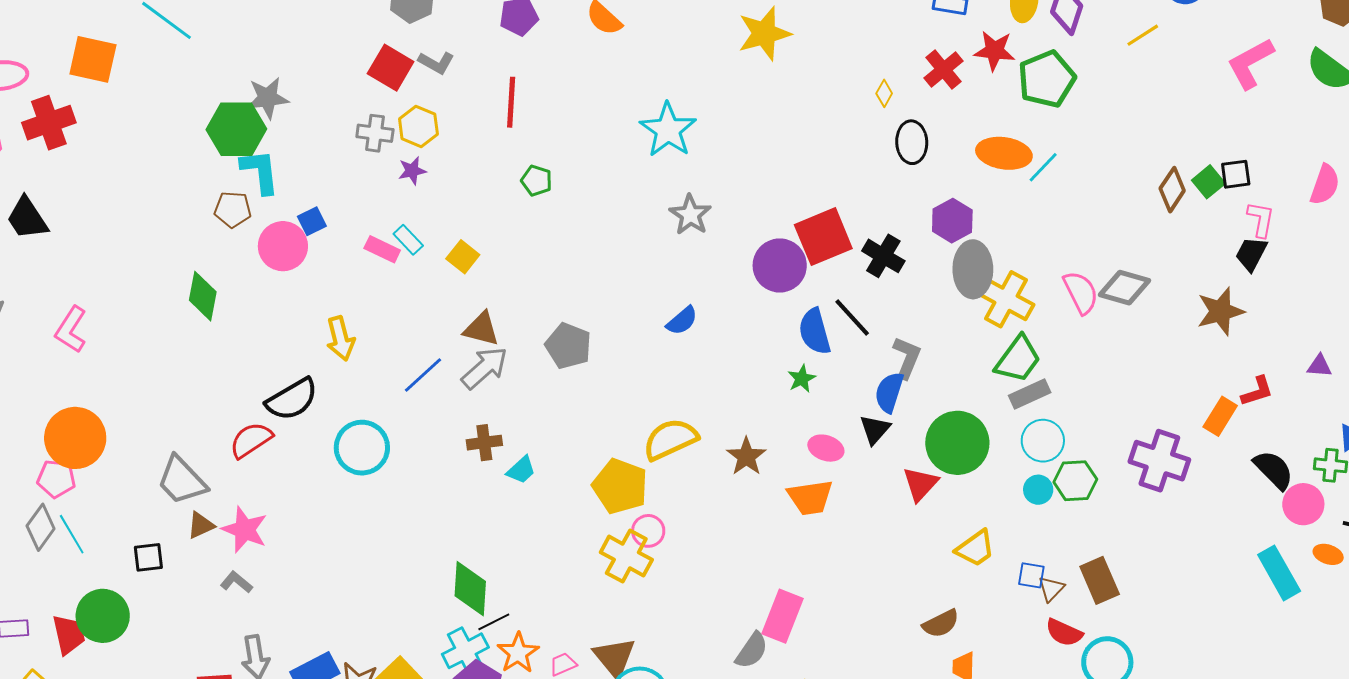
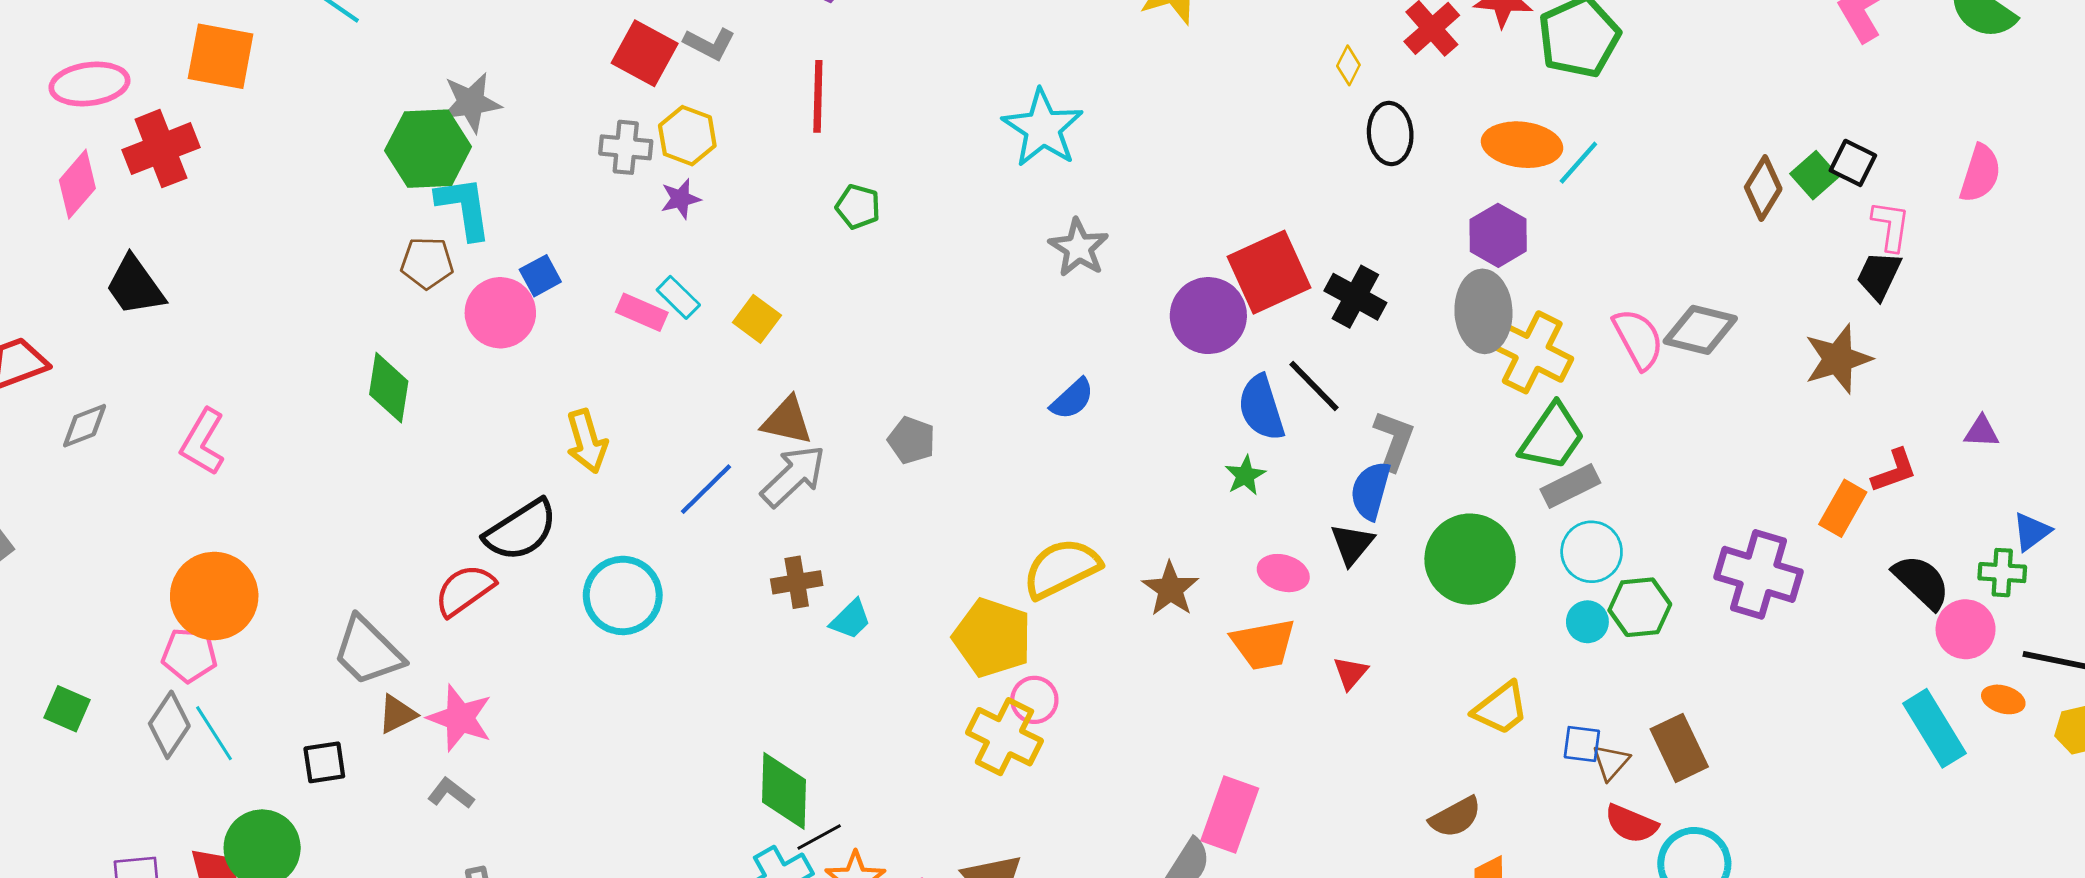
black square: (1236, 174) -> (1853, 163), turned 36
purple hexagon: (952, 221) -> (1498, 235), moved
gray pentagon: (568, 346) -> (912, 440), size x0.7
red triangle: (920, 484) -> (1350, 673), moved, size x0.7

